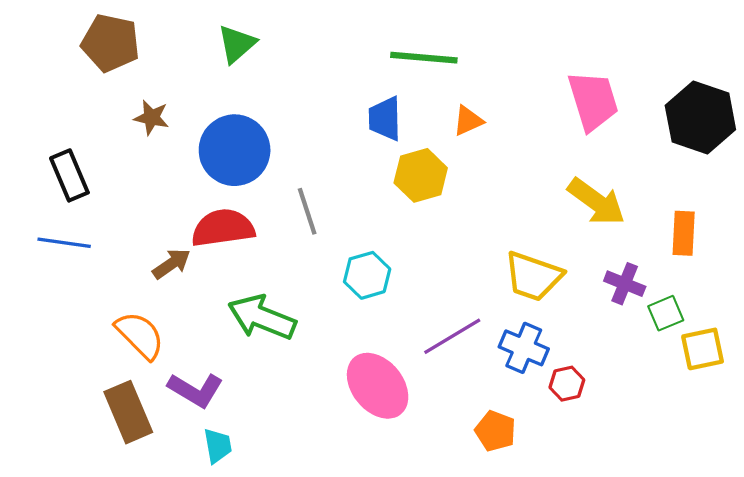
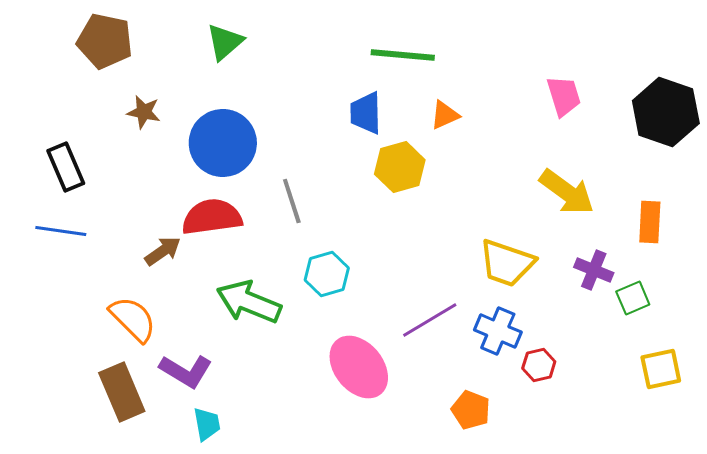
pink trapezoid: (593, 101) -> (564, 96), size x0.7
cyan hexagon: (367, 275) -> (327, 274), moved
yellow square: (703, 349) -> (661, 369), moved

